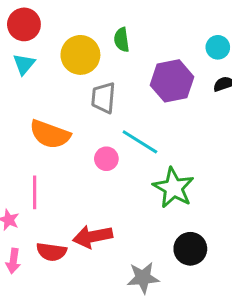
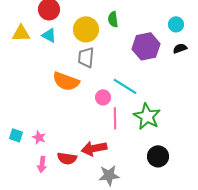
cyan triangle: (24, 64) -> (49, 35), turned -42
gray trapezoid: (103, 98) -> (86, 57), moved
pink line: (35, 192) -> (115, 118), moved
gray star: (143, 278) -> (109, 175), moved

